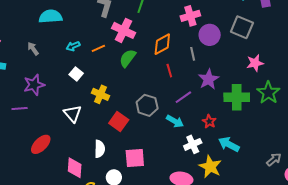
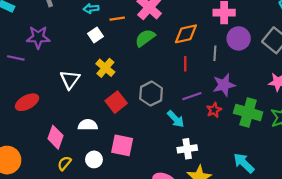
white square: (76, 74) -> (95, 35), moved
red star: (209, 121) -> (214, 110), moved
cyan arrow: (229, 144) -> (244, 163), moved
white semicircle: (100, 149) -> (88, 125), turned -108

